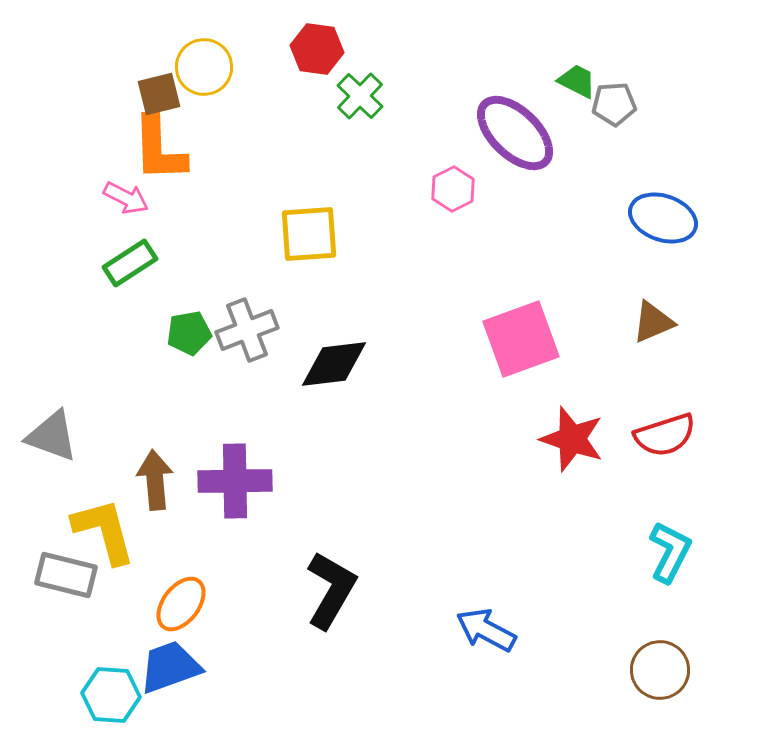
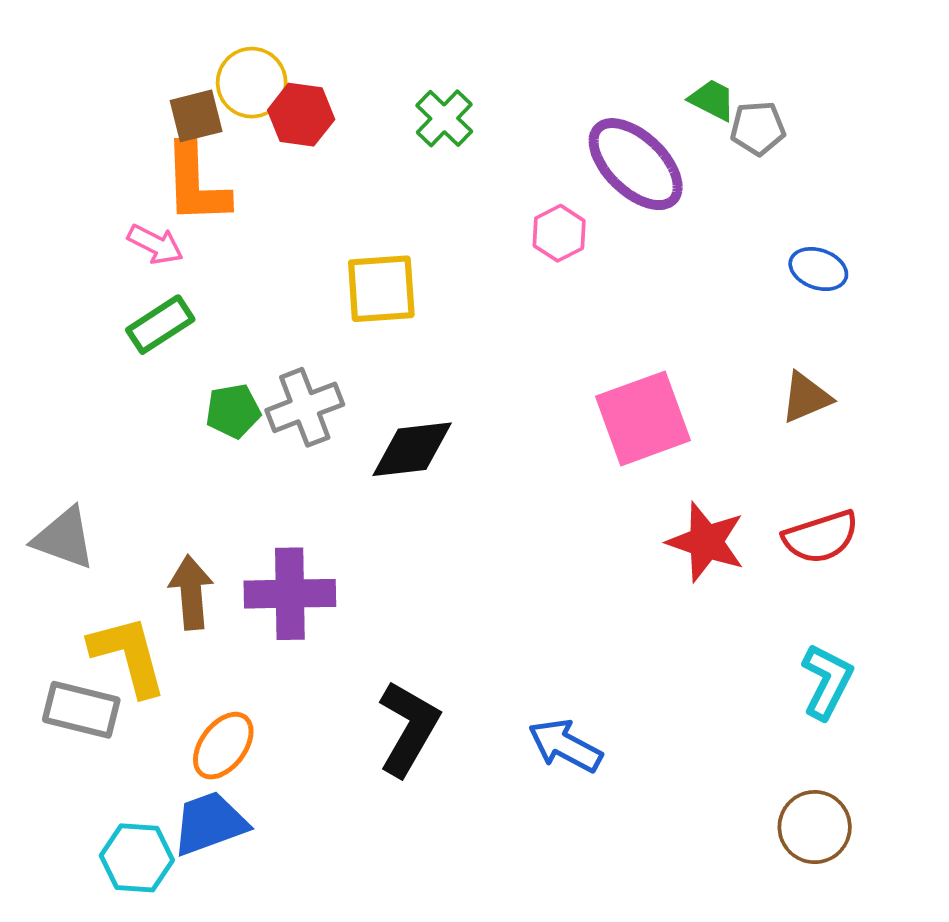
red hexagon: (317, 49) -> (301, 115), moved
blue ellipse: (663, 218) -> (818, 269), size x0.7
blue arrow: (486, 630) -> (565, 746), moved

